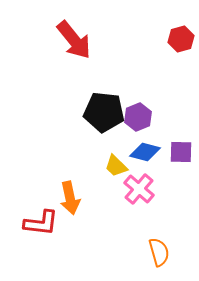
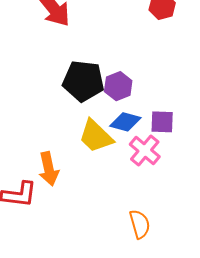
yellow trapezoid: (116, 166) -> (96, 136), size x1.5
pink cross: (139, 189) -> (145, 150), moved

